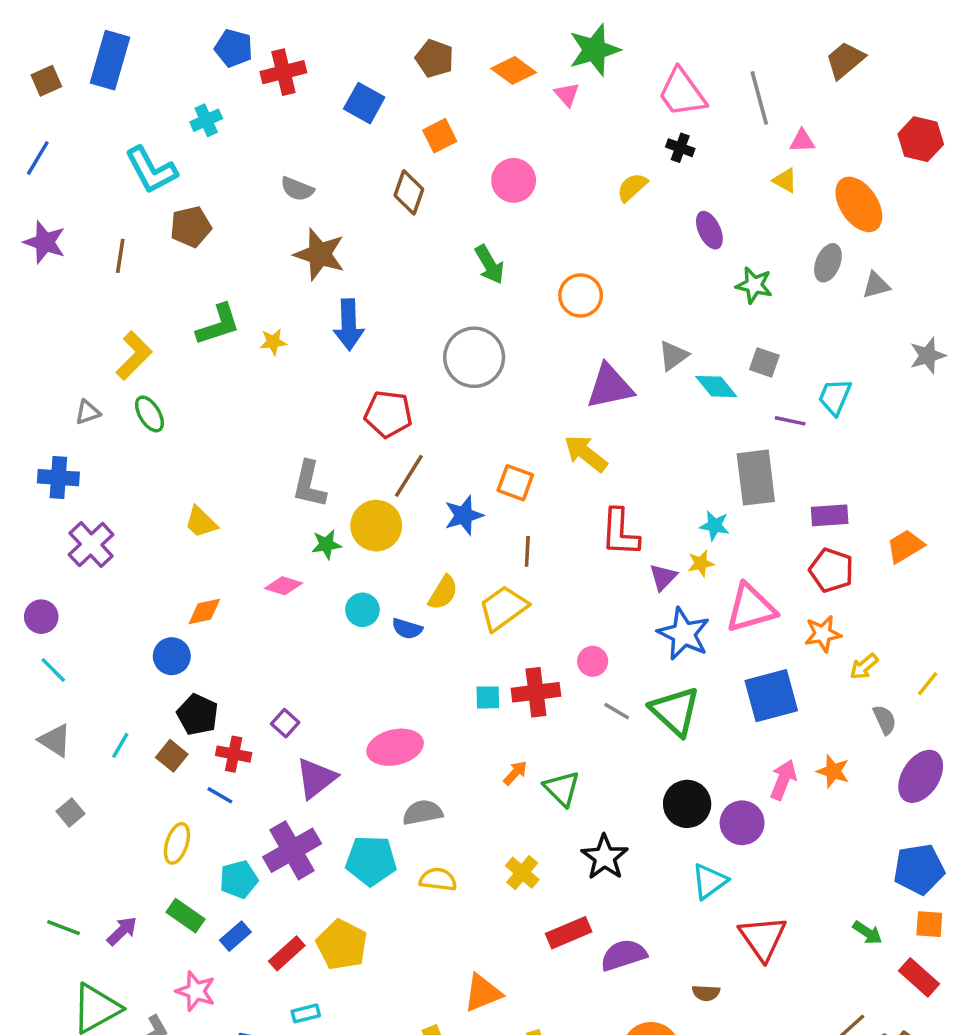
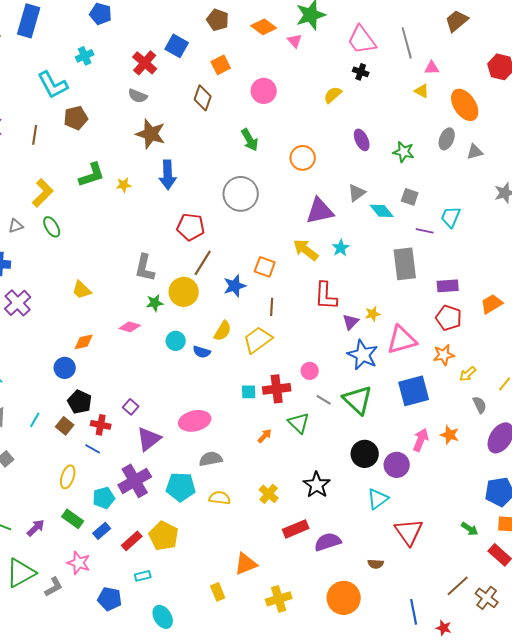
red cross: (283, 72) -> (145, 63), moved, turned -35
purple ellipse: (709, 230) -> (362, 140), moved
cyan star: (715, 526) -> (341, 248), moved, turned 30
green triangle: (562, 788) -> (299, 423), moved

